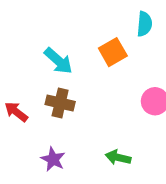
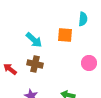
orange square: (113, 52) -> (65, 35), turned 35

